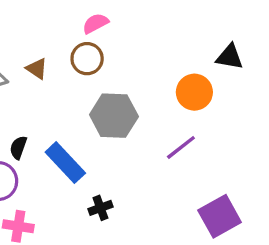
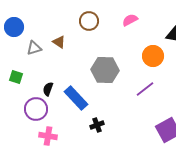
pink semicircle: (95, 23) -> (130, 20), moved
brown circle: (87, 59) -> (89, 21), moved

